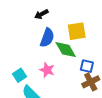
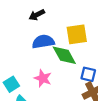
blue semicircle: (47, 38) -> (43, 42), turned -120

